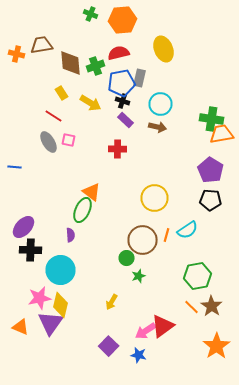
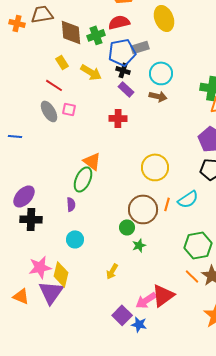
gray rectangle: (140, 78) -> (140, 47), turned 60
cyan circle: (60, 270) -> (75, 239), moved, size x0.6
purple square: (108, 346) -> (122, 315), moved

